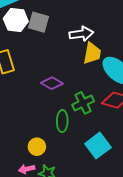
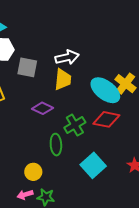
gray square: (38, 22) -> (27, 67), moved
yellow trapezoid: (92, 53) -> (63, 79), moved

